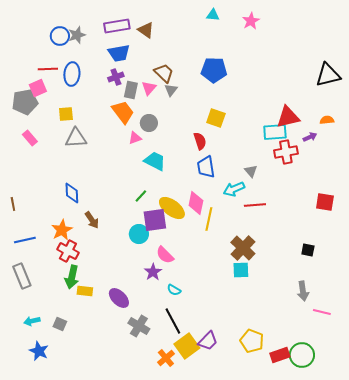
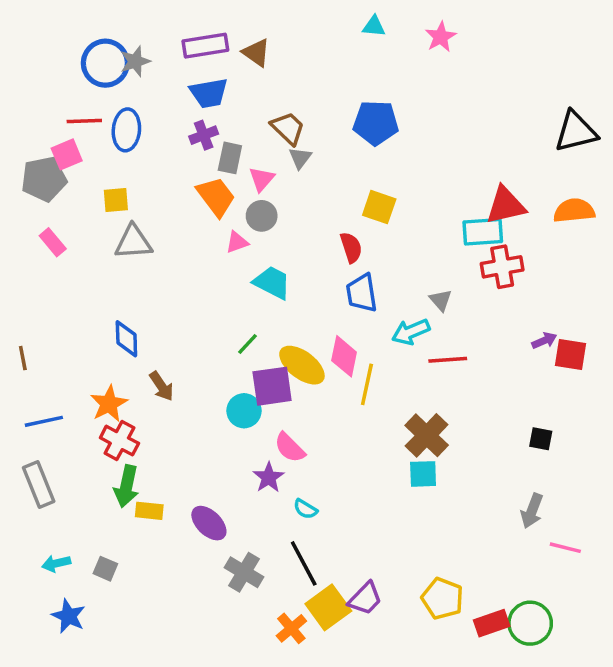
blue circle: (60, 36) -> (105, 63), size x1.4
pink triangle: (149, 88) -> (262, 179), moved
orange semicircle: (327, 120) -> (574, 211), size x1.6
purple arrow: (310, 137) -> (544, 341), moved
gray arrow: (303, 291) -> (532, 511), turned 30

